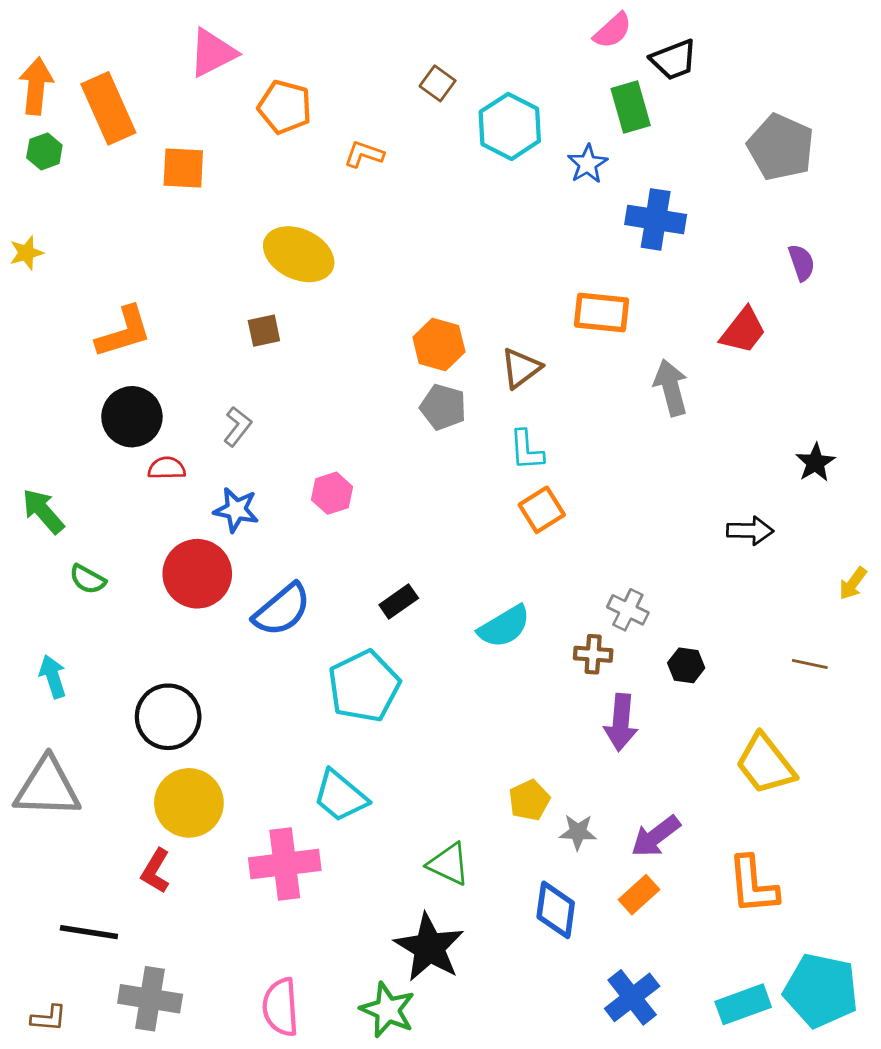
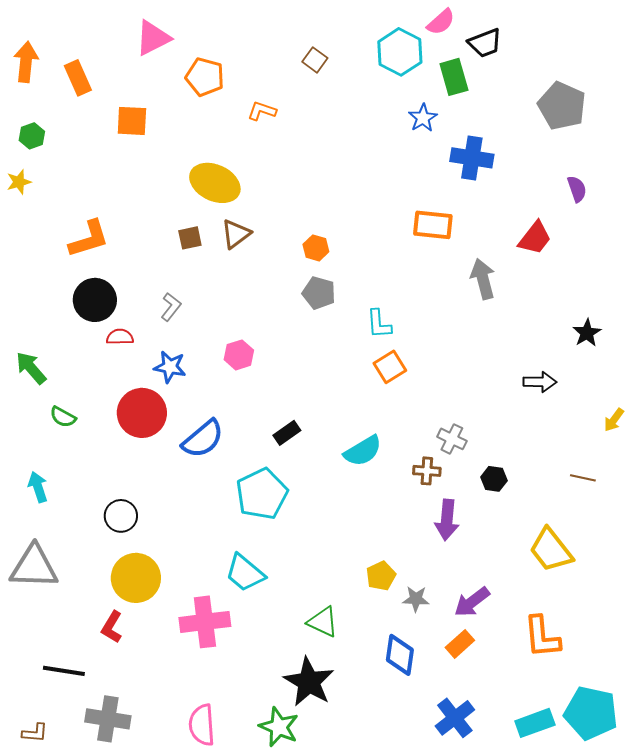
orange rectangle: (108, 108) -> (78, 78), size x0.7
cyan hexagon: (510, 126) -> (400, 52), moved
green hexagon: (44, 151) -> (32, 136), moved
orange hexagon: (439, 345) -> (316, 248), size x0.7
brown triangle: (521, 368) -> (236, 234), moved
black circle: (168, 717) -> (121, 516), size x0.7

